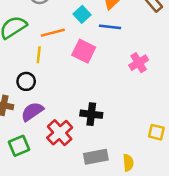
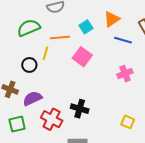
blue line: (110, 27) -> (123, 40), moved
black circle: (26, 81) -> (29, 65), moved
yellow square: (156, 132) -> (128, 122), moved
red cross: (60, 133) -> (52, 119), turned -30

